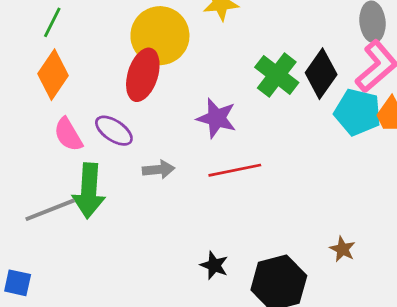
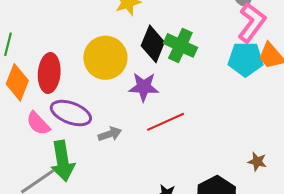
yellow circle: (160, 36) -> (105, 58), moved
black diamond: (321, 74) -> (153, 44), moved
red ellipse: (143, 75) -> (49, 73), moved
purple ellipse: (114, 131) -> (71, 113), size x1.4

